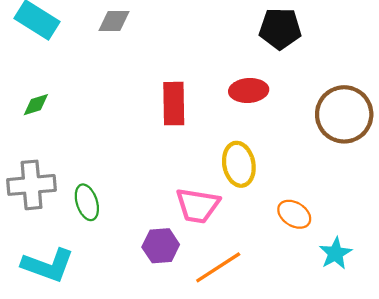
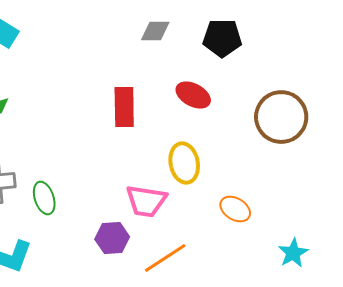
gray diamond: (114, 21) -> (155, 31), moved
red ellipse: (249, 90) -> (193, 95), turned 32
cyan star: (335, 253) -> (293, 253), moved

